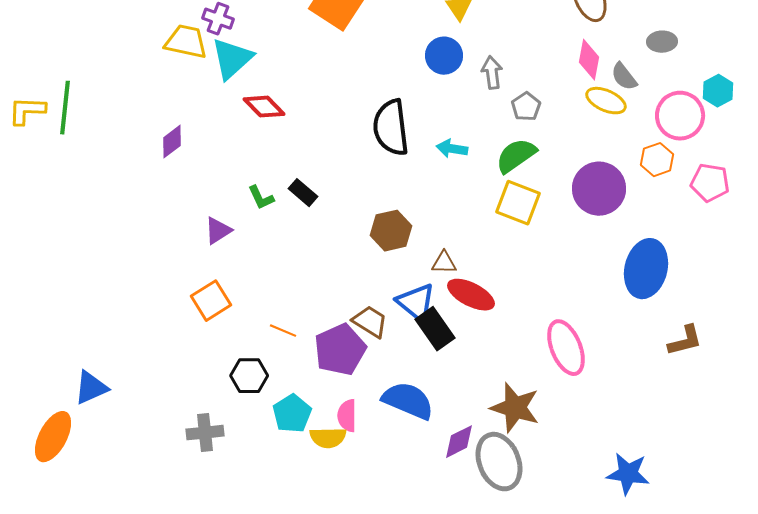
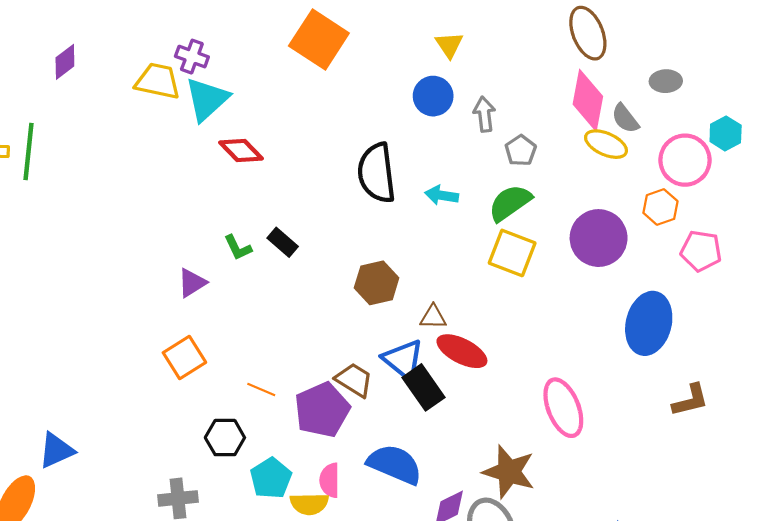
pink diamond: (589, 60) -> (588, 100), size x1.4
purple diamond: (172, 142) -> (65, 62), moved
pink pentagon: (710, 183) -> (701, 251), moved

